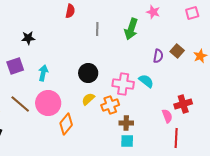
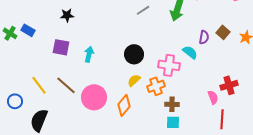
gray line: (97, 29) -> (143, 10), turned 56
black star: (28, 38) -> (67, 15), moved
purple square: (15, 66) -> (61, 47), turned 30
cyan semicircle: (146, 81) -> (190, 52), moved
pink circle: (48, 103) -> (94, 97), moved
orange diamond: (66, 124) -> (124, 105), moved

